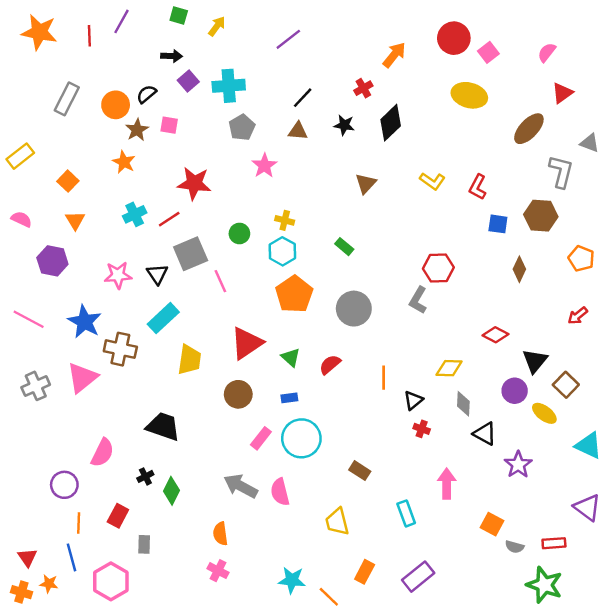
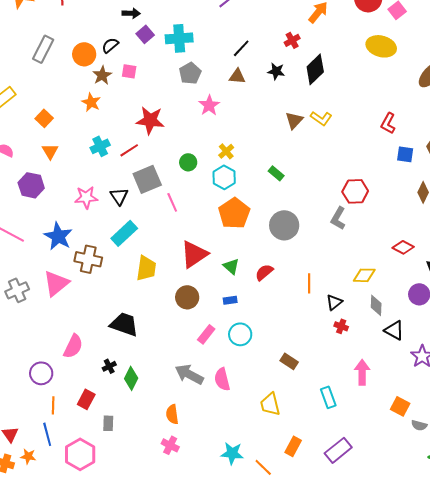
yellow L-shape: (432, 181) -> (321, 118), moved
yellow cross: (285, 220) -> (226, 151), turned 35
cyan circle: (301, 438) -> (240, 334), size x0.7

